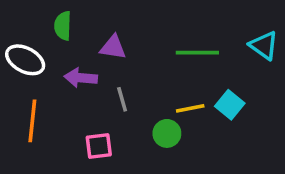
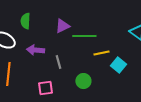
purple triangle: (113, 47) -> (62, 26), moved, turned -35
green line: (197, 53) -> (84, 36), moved
yellow line: (190, 108) -> (101, 53), moved

